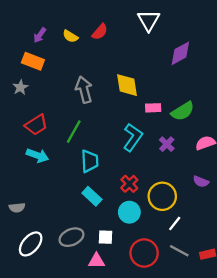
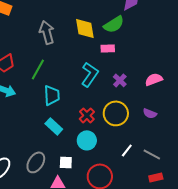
green semicircle: (183, 111) -> (114, 24), moved
yellow circle: (162, 196) -> (116, 113), moved
gray ellipse: (71, 237) -> (36, 162), turned -35
gray line: (179, 251) -> (152, 154), moved

